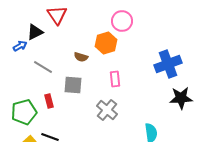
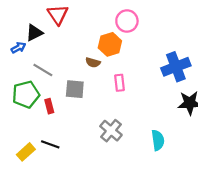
brown semicircle: (81, 57) -> (93, 63), moved
gray cross: (107, 110) -> (111, 131), moved
green pentagon: (24, 112) -> (26, 94), moved

